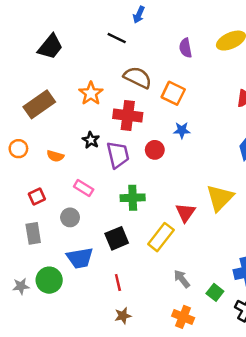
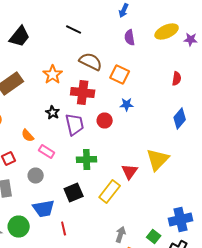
blue arrow: (139, 15) -> (124, 10), moved
orange semicircle: (55, 156) -> (28, 136), moved, turned 32
gray arrow: (182, 279) -> (121, 234), moved, turned 56
red line: (118, 283) -> (64, 228), moved

